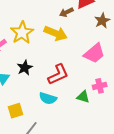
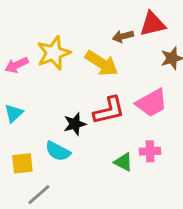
black star: (25, 68) -> (75, 124), moved
red L-shape: (58, 74) -> (109, 110), moved
cyan semicircle: (48, 98) -> (58, 151), moved

